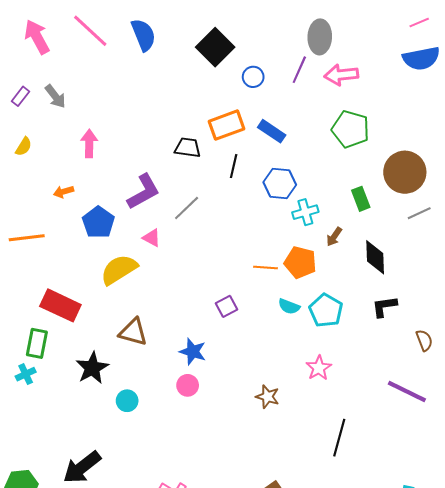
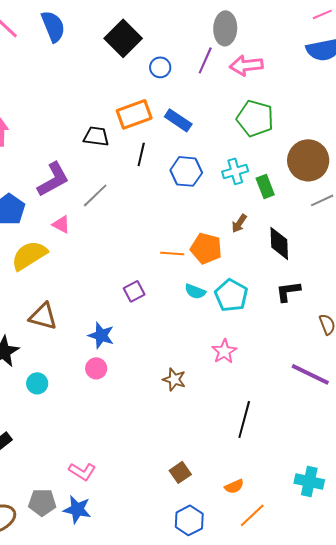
cyan cross: (305, 212) -> (235, 171), moved

